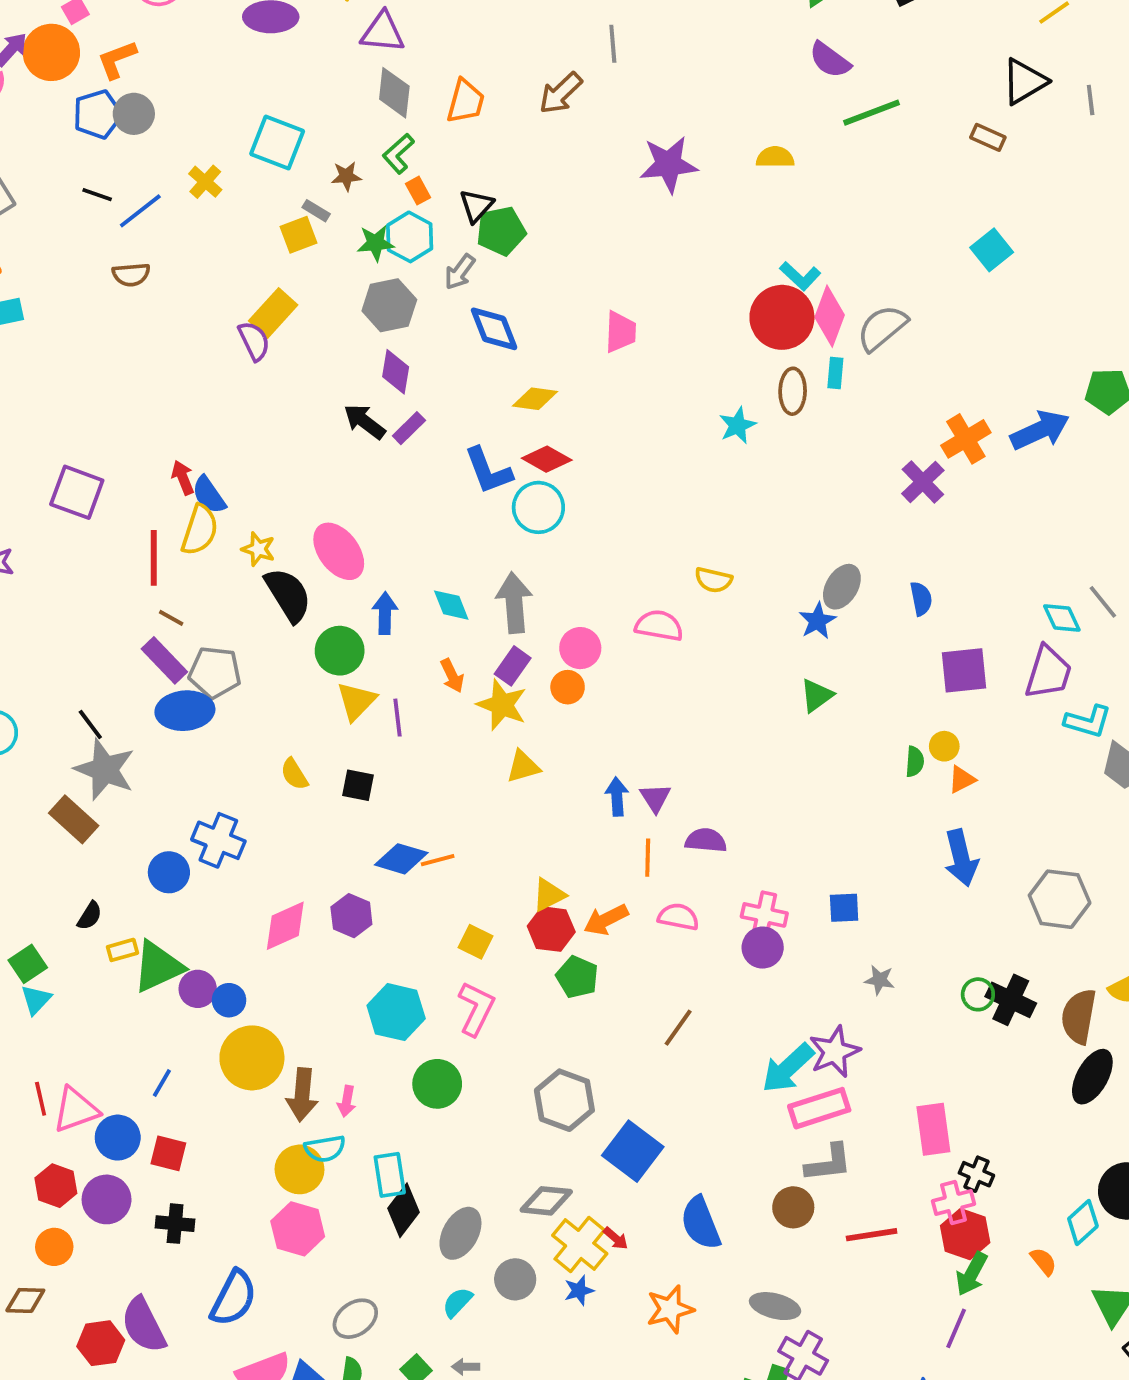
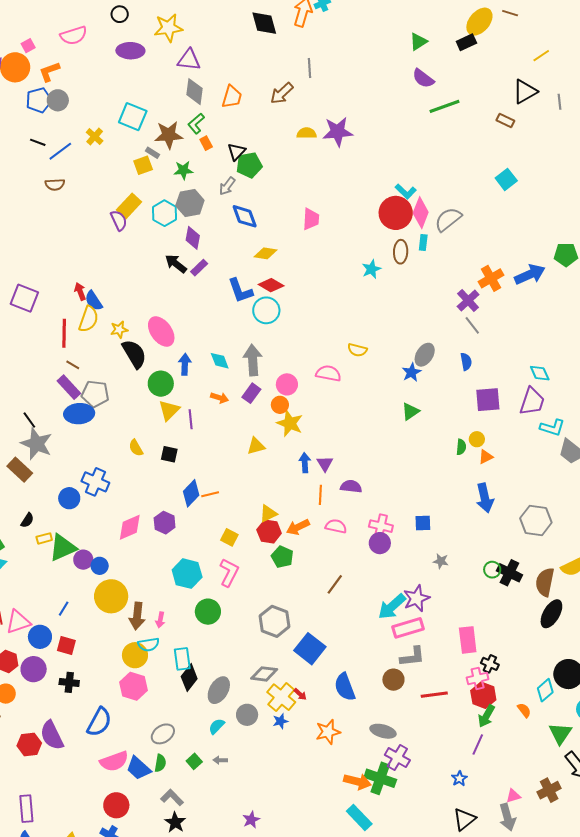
yellow semicircle: (775, 157) -> (307, 133), moved
brown star: (346, 176) -> (169, 135), size x1.8
cyan hexagon: (410, 237) -> (164, 213), moved
yellow star: (258, 549) -> (119, 330), turned -30
gray line: (1103, 602) -> (472, 325), moved
orange arrow: (452, 676) -> (220, 398), turned -48
yellow star: (502, 705) -> (290, 423), moved
blue diamond: (401, 859) -> (191, 493), turned -64

